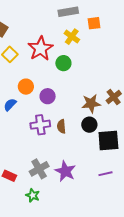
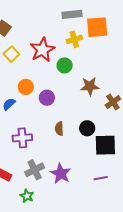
orange square: (94, 23) -> (97, 27), size x1.6
yellow cross: (72, 37) -> (74, 39), turned 35
brown star: (91, 103) -> (90, 86), moved
purple cross: (40, 125) -> (22, 138), moved

